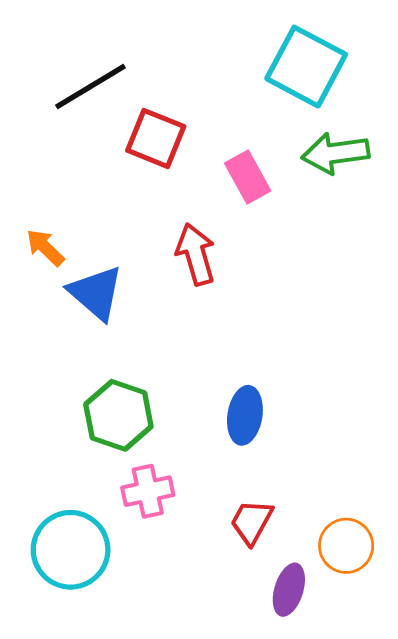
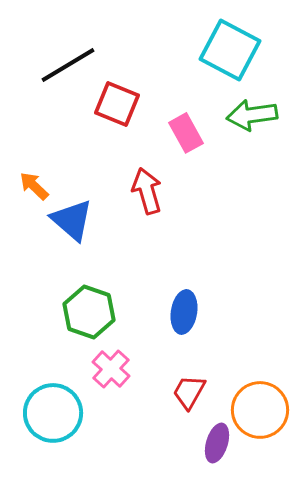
pink cross: (148, 491) -> (111, 369), turned -36
orange circle: (346, 546) -> (260, 410), size x1.4

